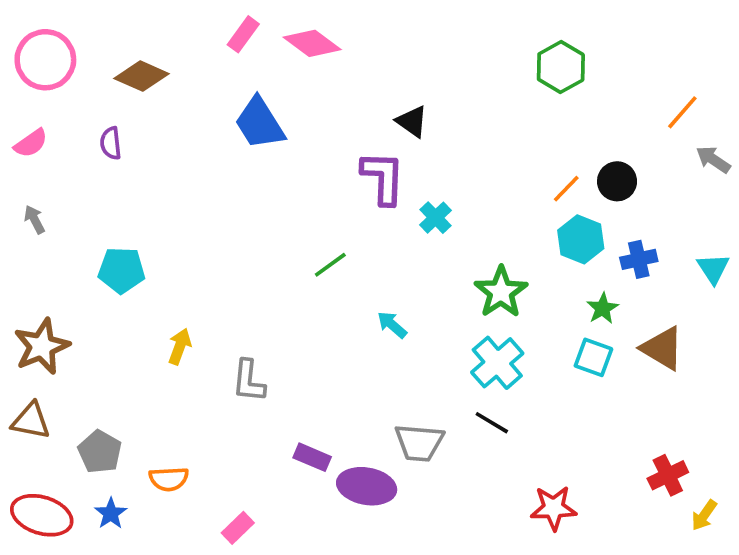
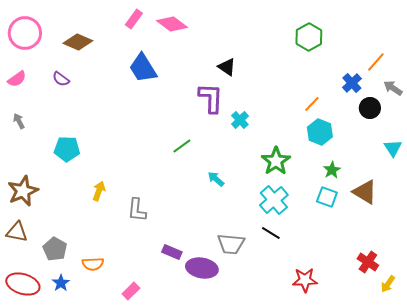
purple semicircle: (111, 143) -> (61, 79), turned -48
black circle: (617, 181) -> (370, 108), moved
blue cross: (639, 259) -> (352, 83), moved, turned -30
red cross: (668, 475) -> (368, 262), turned -30

